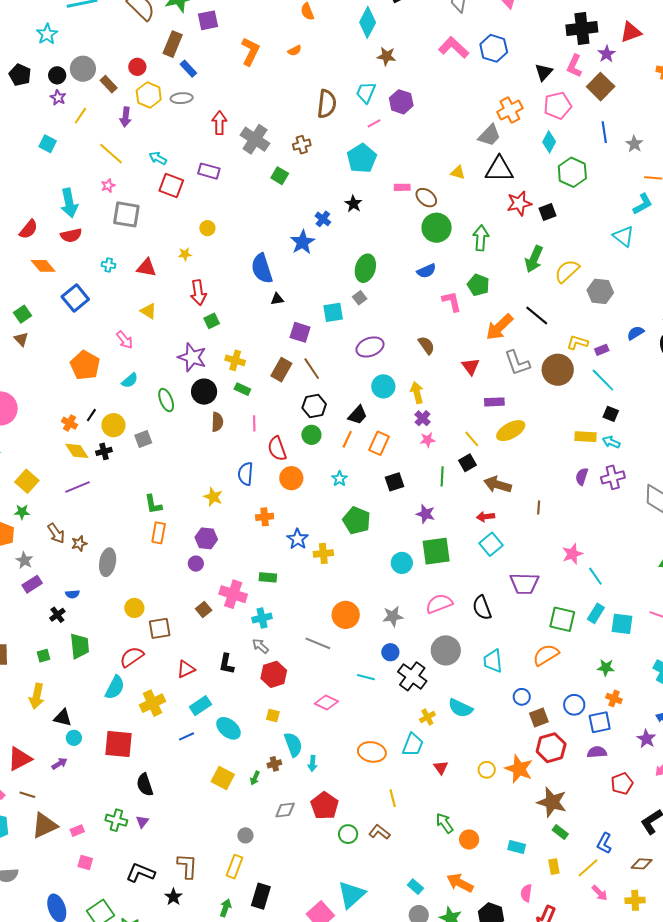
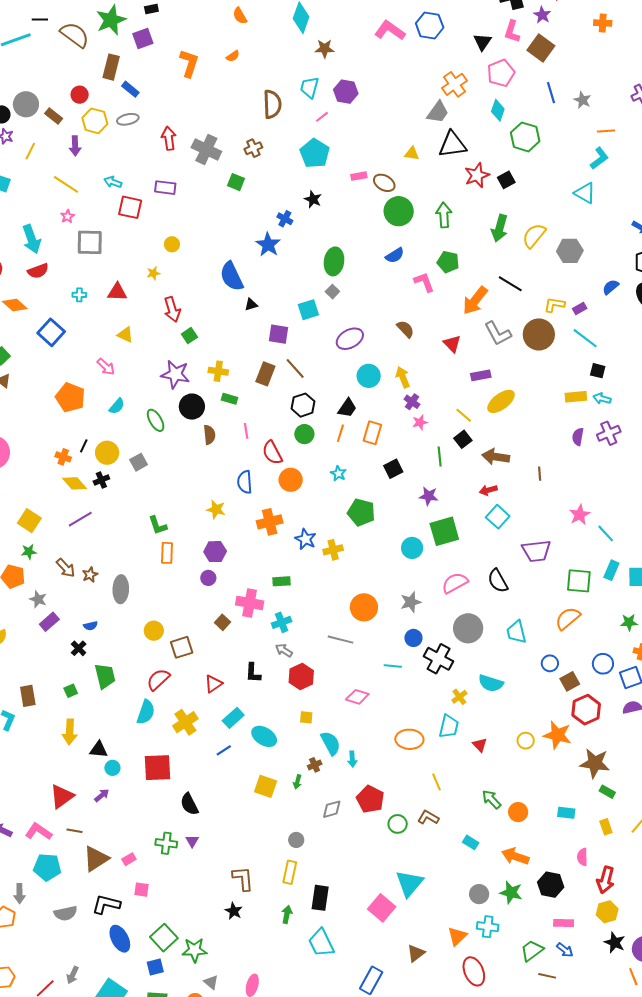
orange cross: (265, 517) -> (270, 522), size x1.4
black L-shape: (140, 873) -> (106, 904), moved
cyan rectangle: (415, 887) -> (471, 842), moved

